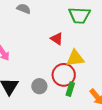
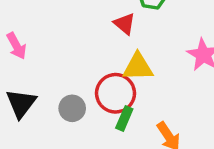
red triangle: (57, 39) -> (125, 24), moved

